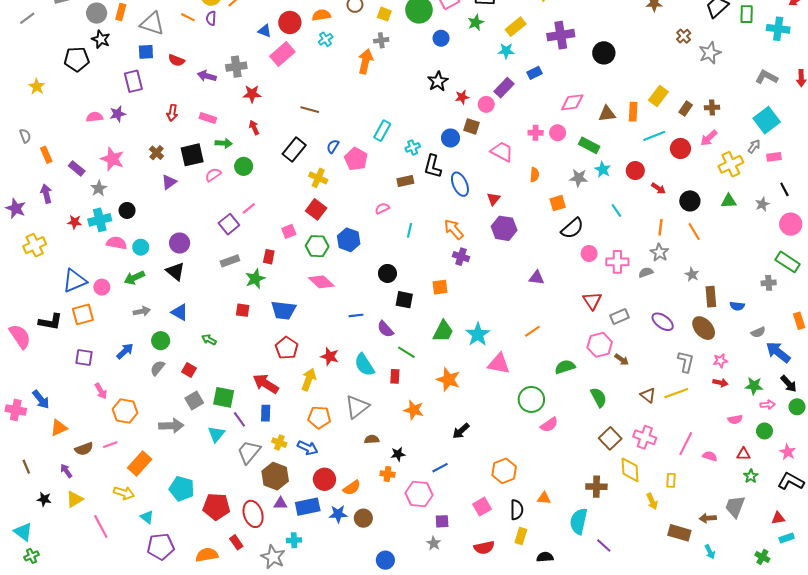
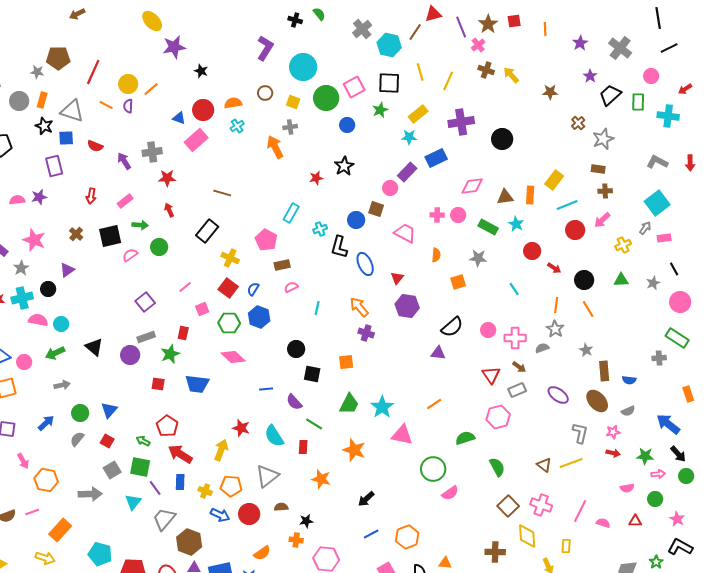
black star: (101, 39) -> (44, 126), moved
orange arrow: (365, 61) -> (275, 147), turned -40
blue rectangle: (534, 73) -> (436, 158), size x1.5
purple arrow: (207, 76) -> (124, 161), turned 42
red star: (462, 97) -> (316, 178), moved
brown rectangle: (686, 109) -> (598, 169), moved, turned 64
pink rectangle: (208, 118) -> (125, 201), turned -56
cyan line: (654, 136) -> (567, 205), moved
blue semicircle: (333, 146) -> (253, 289), moved
yellow cross: (731, 164) -> (623, 245), size x0.7
cyan star: (603, 169) -> (516, 224), moved
brown rectangle: (405, 181) -> (282, 265), moved
purple triangle: (169, 182) -> (67, 270), moved
pink line: (249, 208) -> (185, 287), moved
black semicircle: (572, 228) -> (452, 327), moved
purple circle: (180, 243) -> (130, 355), moved
blue triangle: (180, 312) -> (109, 410), moved, turned 42
gray semicircle: (758, 332) -> (628, 411), moved
green arrow: (209, 340) -> (143, 441), moved
red pentagon: (287, 348) -> (167, 426), moved
brown arrow: (622, 360) -> (519, 367), moved
yellow cross: (279, 443) -> (205, 491), moved
blue line: (440, 468) -> (371, 534), moved
green star: (751, 476) -> (656, 562), moved
red circle: (324, 479) -> (249, 514), moved

